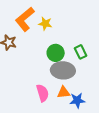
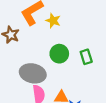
gray ellipse: (63, 70) -> (33, 73), moved

